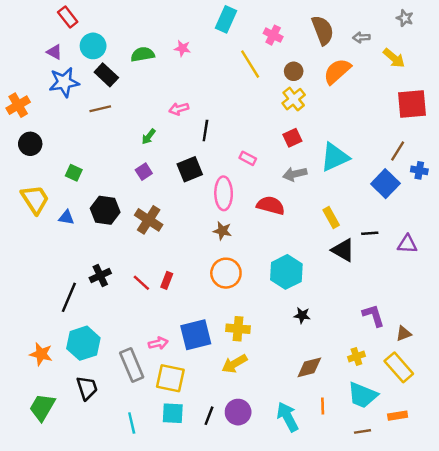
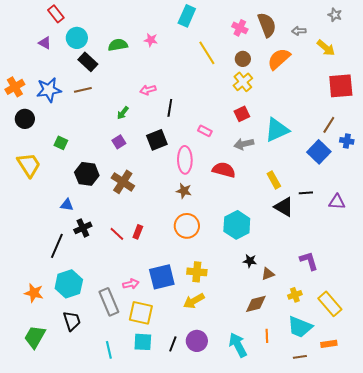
pink cross: (273, 35) -> (240, 28), moved
blue star: (64, 82) -> (49, 90), moved
blue triangle: (66, 218) -> (67, 205), moved
brown triangle: (404, 334) -> (268, 274), moved

